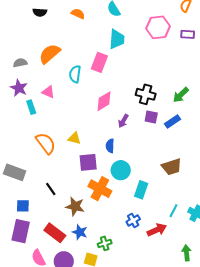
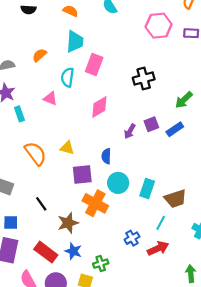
cyan trapezoid: (117, 39) -> (75, 42), moved
orange semicircle: (50, 54) -> (39, 55), size x0.6
pink triangle: (48, 92) -> (50, 98), moved
black cross: (146, 94) -> (144, 78), moved, turned -30
purple square: (151, 117) -> (151, 124), turned -32
purple arrow: (123, 121) -> (130, 131), moved
brown trapezoid: (172, 167) -> (175, 199), moved
cyan rectangle: (141, 190) -> (147, 189), moved
brown star: (75, 206) -> (68, 223), turned -30
cyan line: (174, 211) -> (161, 223), moved

